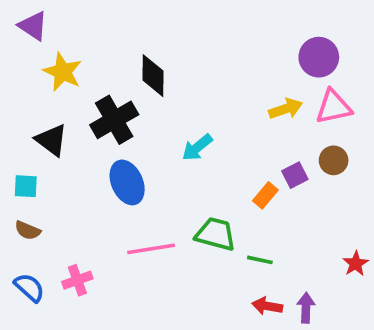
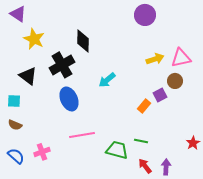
purple circle: (319, 57) -> (145, 15), moved
brown circle: (334, 160) -> (175, 81), moved
green trapezoid: (216, 234) -> (117, 150), moved
red arrow: (267, 306) -> (145, 166), turned 42

